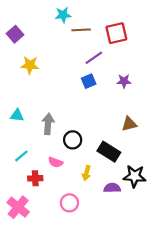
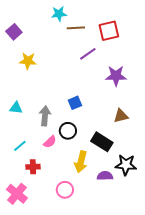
blue square: (89, 81) -> (75, 103), moved
purple star: (124, 81) -> (116, 76), size x1.5
pink semicircle: (56, 162) -> (50, 142), moved, turned -64
yellow arrow: (86, 173) -> (81, 162), size x1.5

